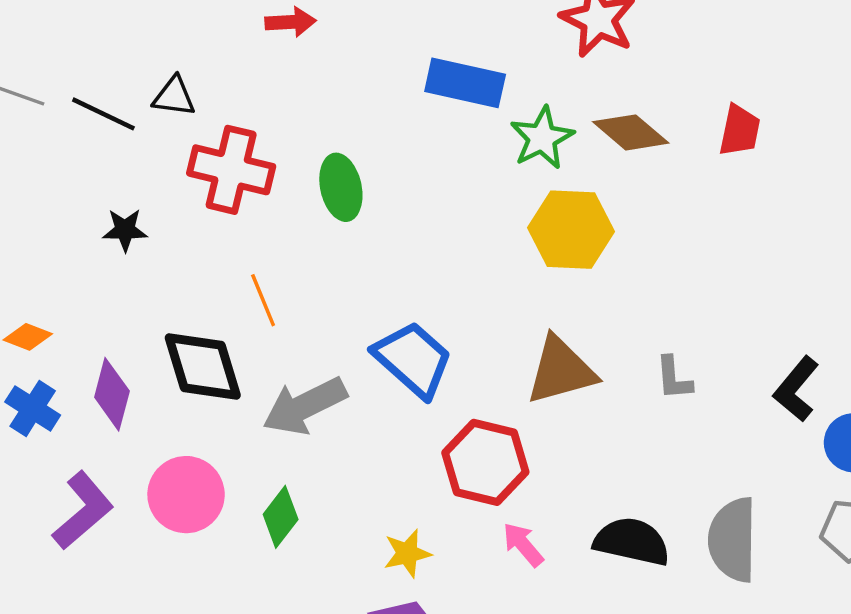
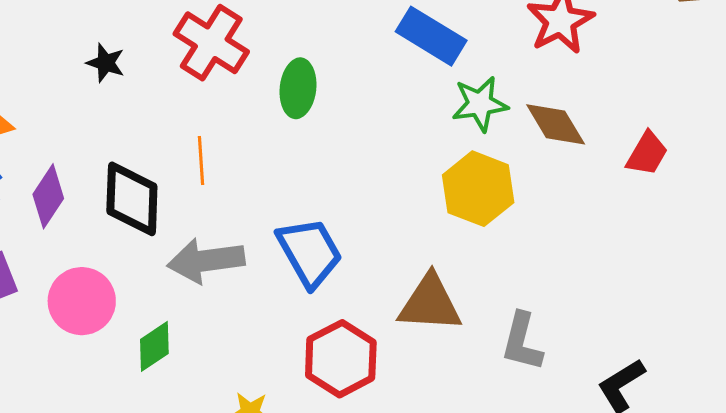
gray L-shape: (674, 378) -> (522, 342), size x1.4

